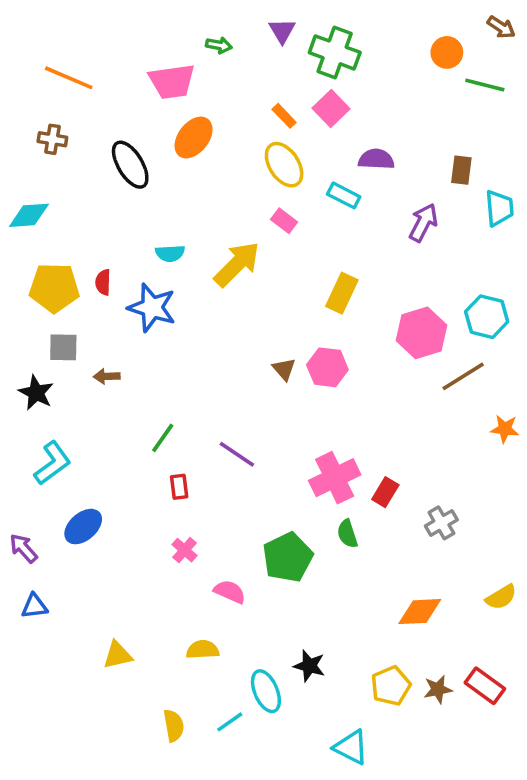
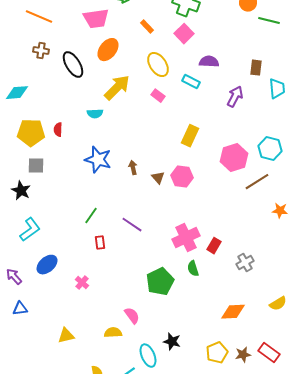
orange rectangle: (284, 116) -> (147, 27), moved
brown cross: (52, 139) -> (41, 51), moved
yellow arrow: (237, 264) -> (117, 88), moved
blue star: (152, 308) -> (98, 160), moved
brown arrow: (107, 376) -> (133, 168), moved, turned 80
pink cross: (185, 550) -> (82, 283), moved
pink semicircle: (230, 592) -> (132, 316), moved, turned 30

